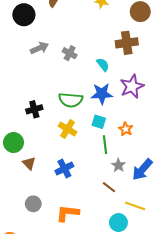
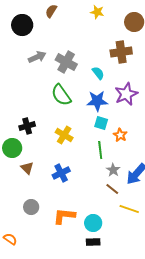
gray cross: (70, 53) -> (66, 62), size x1.5
green semicircle: (71, 100) -> (61, 95), moved, turned 50
black cross: (34, 109) -> (27, 126), moved
cyan square: (99, 122) -> (101, 123), moved
brown line: (109, 187) -> (112, 189), moved
cyan circle: (118, 223) -> (93, 223), moved

